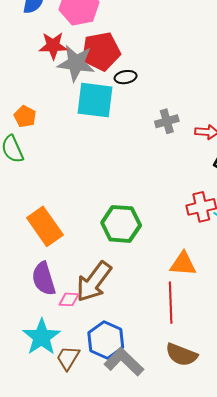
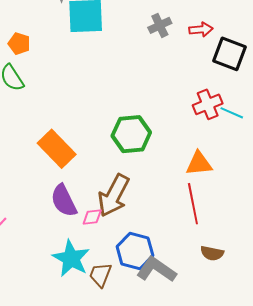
brown semicircle: (181, 355) -> (212, 253), size x0.7

